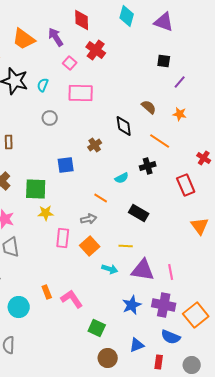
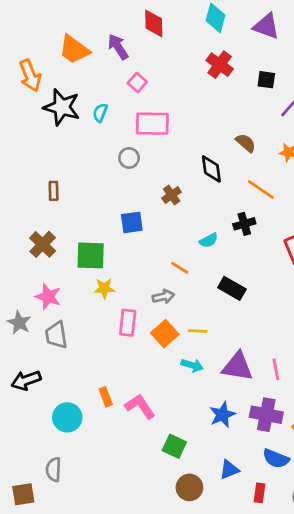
red cross: (96, 50) -> (220, 65), moved
gray circle: (50, 118) -> (129, 158), moved
yellow line: (126, 246) -> (198, 331), moved

